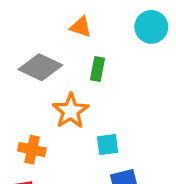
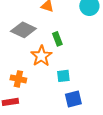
green rectangle: (97, 69) -> (57, 39), moved, turned -32

